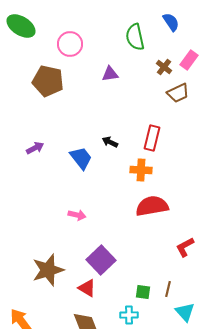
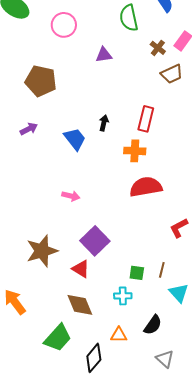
brown pentagon: (48, 81) -> (41, 81), moved
black arrow: (110, 142) -> (104, 123), turned 77

